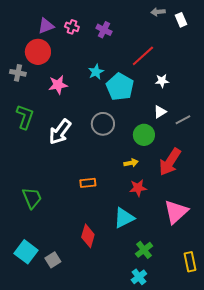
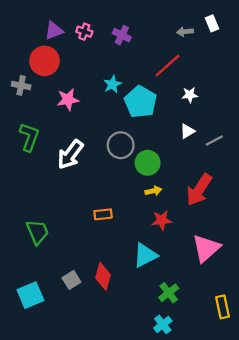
gray arrow: (158, 12) -> (185, 32), moved
green circle: (144, 135) -> (148, 163), moved
cyan square: (26, 252) -> (30, 295), turned 30
gray square: (53, 260) -> (71, 280), moved

